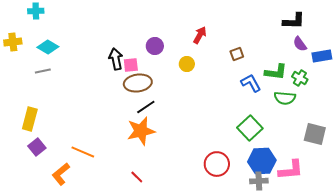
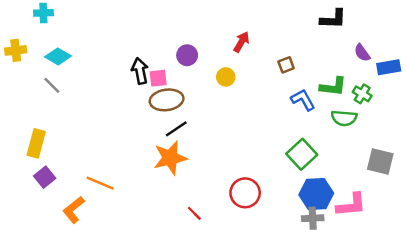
black L-shape: (294, 21) -> (333, 19), moved
gray line: (43, 71) -> (52, 85), turned 56
red circle: (217, 164) -> (245, 193), moved
red line: (137, 177) -> (194, 213), moved

